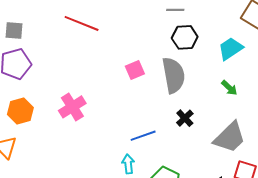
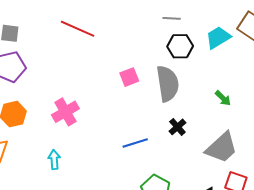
cyan trapezoid: (231, 49) -> (218, 37), moved
cyan arrow: (128, 164) -> (54, 160), moved

